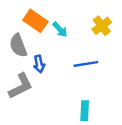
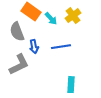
yellow cross: (102, 26) -> (73, 16), moved
blue line: (86, 64) -> (61, 47), moved

